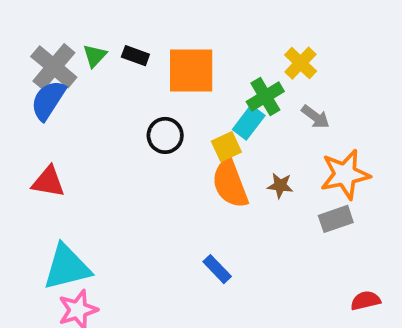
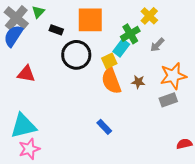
black rectangle: (135, 56) -> (56, 30), moved
gray arrow: (315, 117) -> (157, 45), turned 98
black circle: (165, 135) -> (76, 55), size x1.5
red triangle: (48, 182) -> (26, 74), moved

